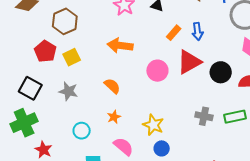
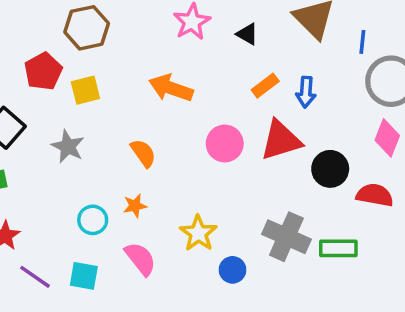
gray cross: (204, 116) -> (286, 237), size x1.5
cyan circle: (82, 131) -> (93, 220), moved
blue circle: (162, 148) -> (233, 270), moved

